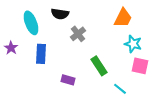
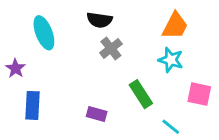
black semicircle: (60, 14) -> (100, 20), moved
cyan star: (133, 44) -> (171, 60), moved
blue rectangle: (41, 54) -> (33, 105), moved

